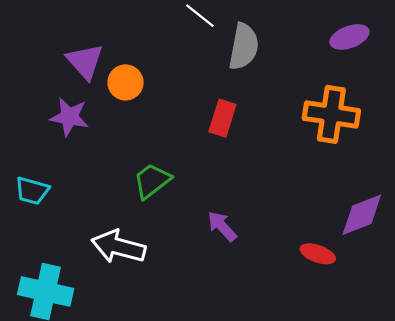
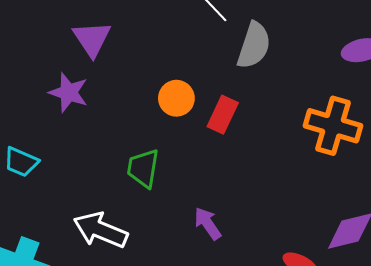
orange circle: (126, 82) -> (176, 98), moved
green trapezoid: (152, 181) -> (143, 168), turned -51

